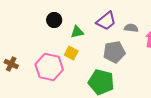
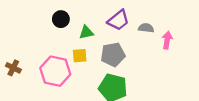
gray pentagon: (114, 52) -> (113, 55), moved
yellow square: (71, 53) -> (80, 56), turned -32

